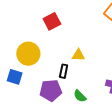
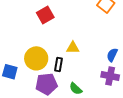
yellow circle: (28, 54) -> (36, 58), moved

